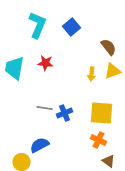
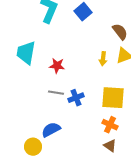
red star: (46, 63) -> (57, 66), moved
brown triangle: (109, 161) -> (110, 146), moved

